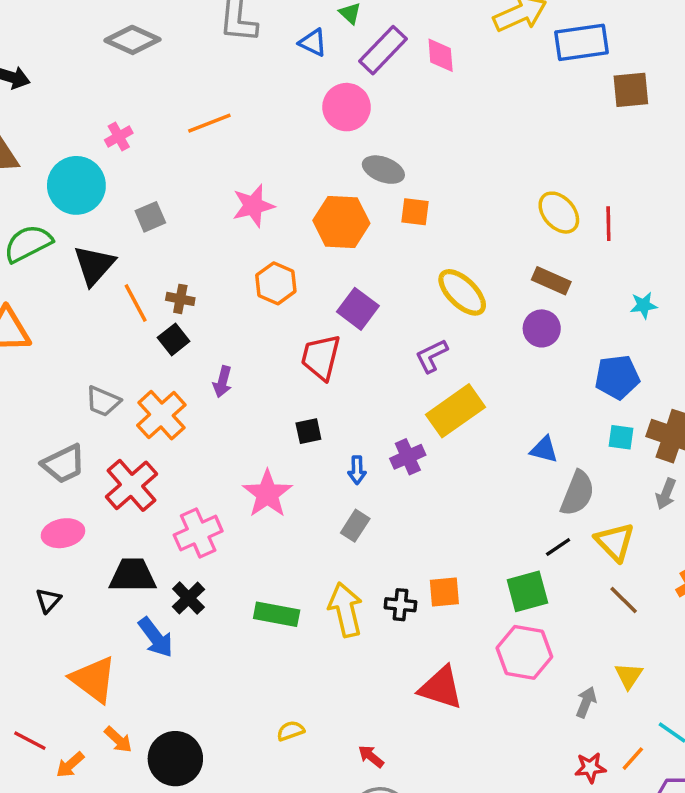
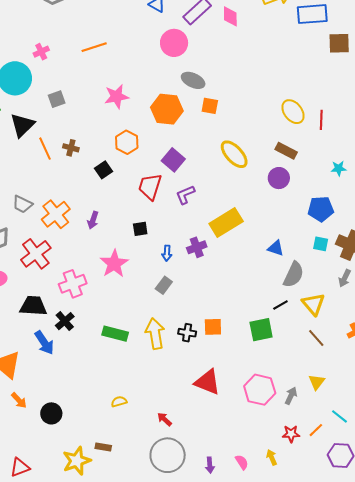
black square: (174, 339) -> (104, 170), moved
purple L-shape: (432, 356) -> (185, 195), moved
purple arrow: (222, 382) -> (93, 220), moved
pink hexagon: (524, 652) -> (260, 390), moved
black circle: (175, 759) -> (51, 413), size x0.7

